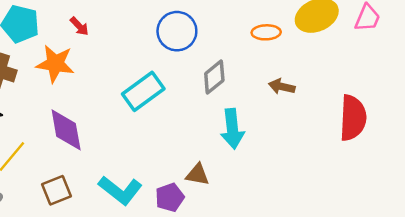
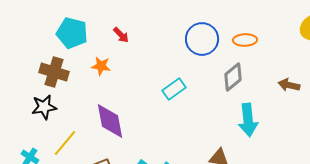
orange ellipse: (266, 32) -> (245, 40), moved
orange star: (55, 64) -> (101, 66), size x0.6
cyan rectangle: (143, 91) -> (174, 89), size x0.7

